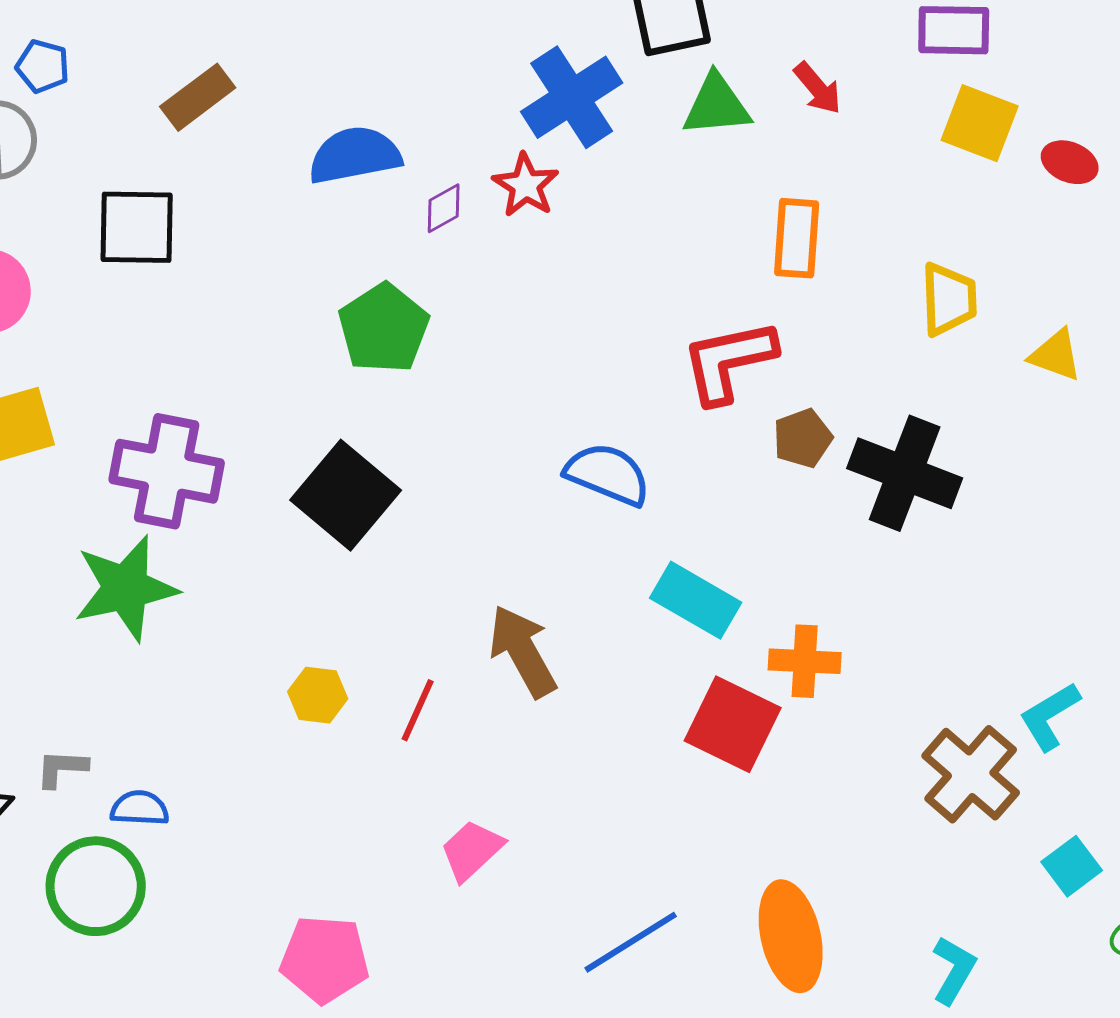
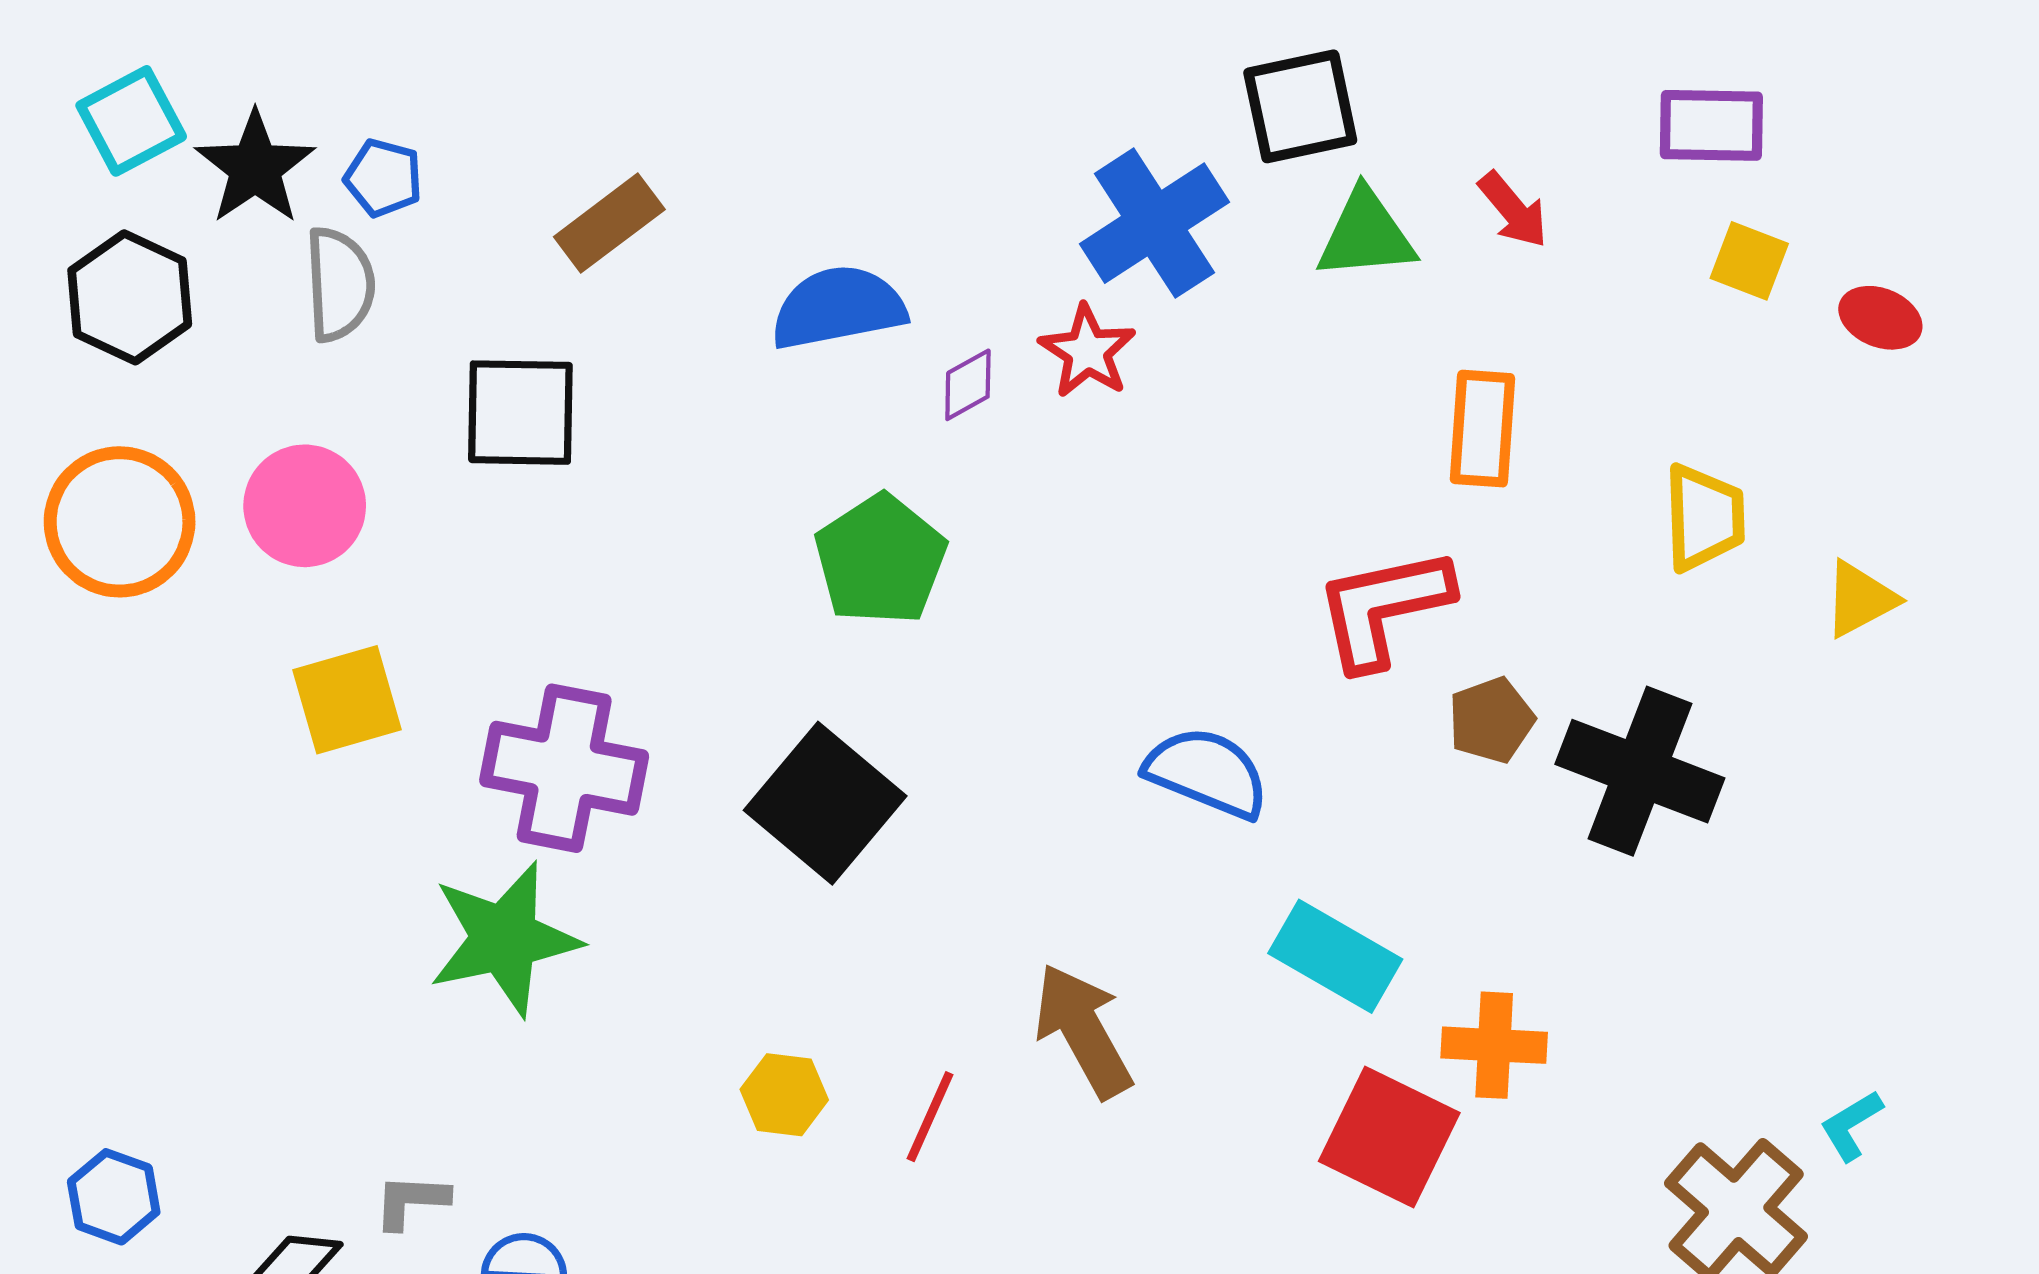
yellow square: (980, 123) -> (1749, 261), size x0.7
yellow triangle: (1056, 355) -> (1860, 599), turned -48
cyan L-shape: (1050, 716) -> (1851, 1125), size x0.7

